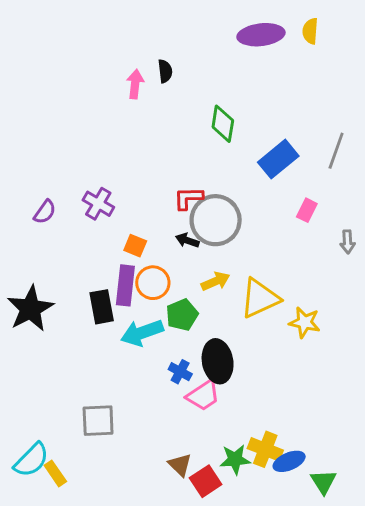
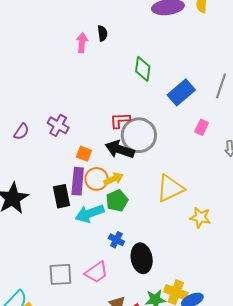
black arrow: (187, 240) -> (120, 149), size x1.8
yellow arrow: (215, 281) -> (114, 179), moved
yellow star: (305, 322) -> (200, 218), moved
black ellipse: (218, 361) -> (142, 258), moved
pink trapezoid: (203, 395) -> (96, 272), moved

